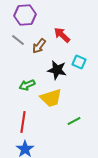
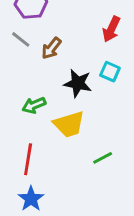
red arrow: (62, 35) -> (111, 29), moved, turned -108

